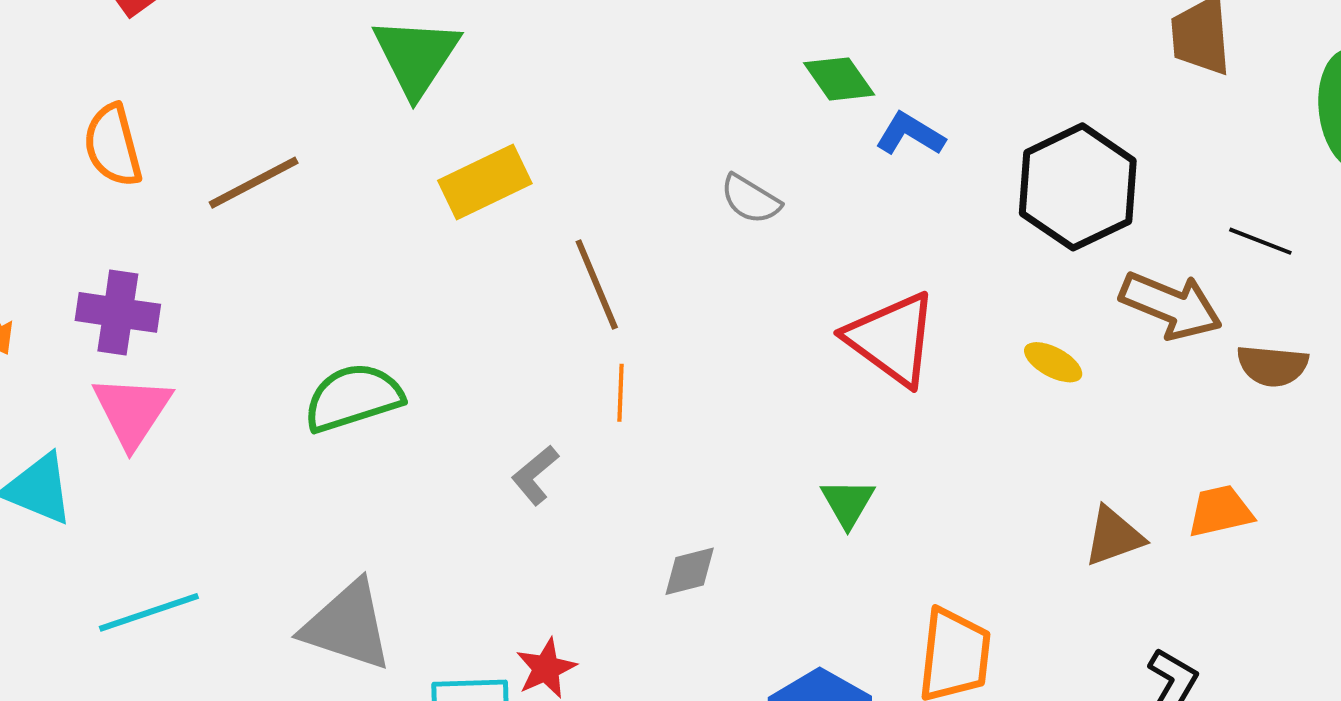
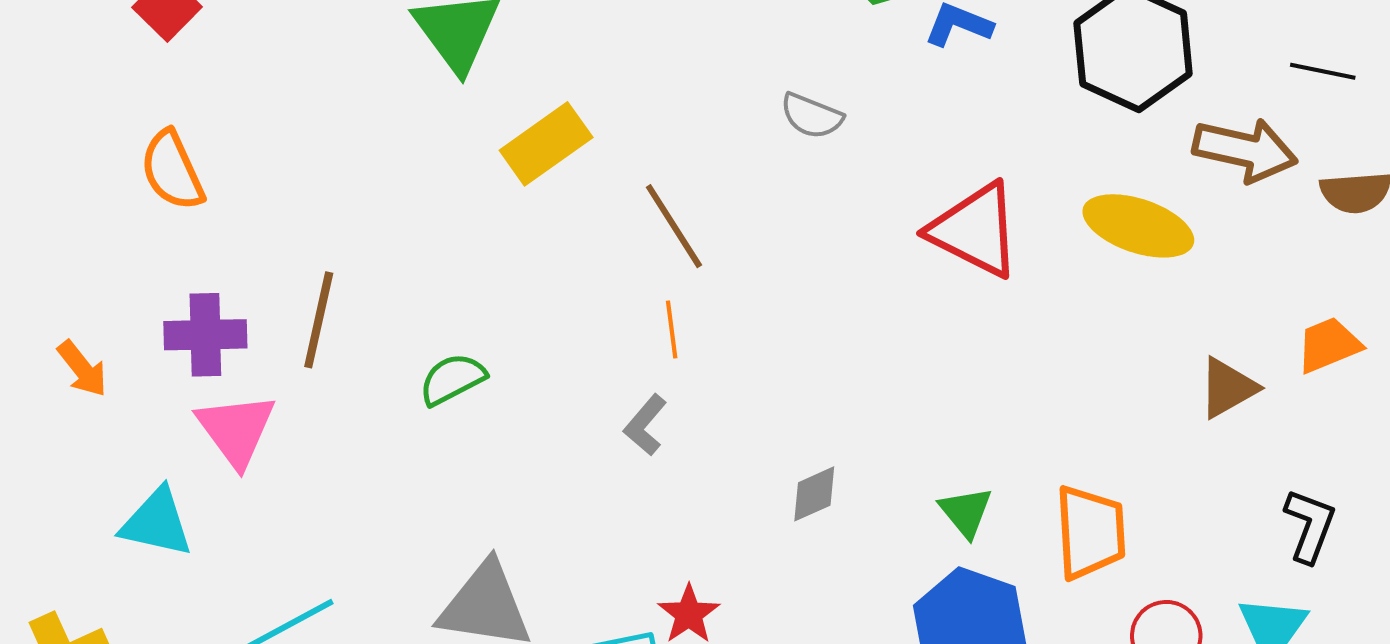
brown line: (254, 183) -> (319, 320), moved, turned -40
yellow ellipse: (1053, 362) -> (1138, 226), size x1.8
orange line: (621, 393) -> (672, 329), moved
green semicircle: (353, 398) -> (452, 379), size x0.7
green triangle: (848, 503) -> (966, 512), moved

